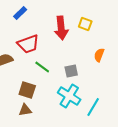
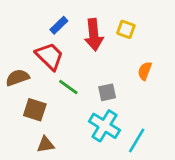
blue rectangle: (20, 13) -> (59, 25), moved
red trapezoid: (28, 44) -> (50, 56), turned -115
brown square: (27, 90) -> (35, 110), moved

